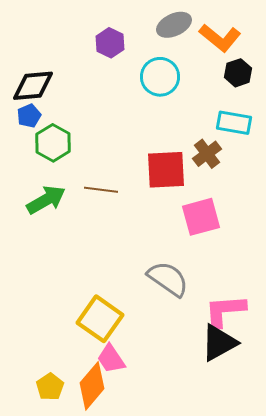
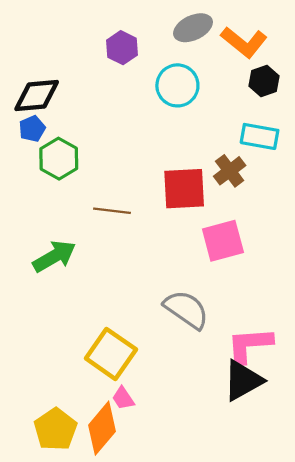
green arrow: (46, 200) -> (54, 256), moved
pink trapezoid: (111, 359) -> (123, 398), size x0.7
yellow pentagon: (50, 387) -> (55, 429), size x1.4

